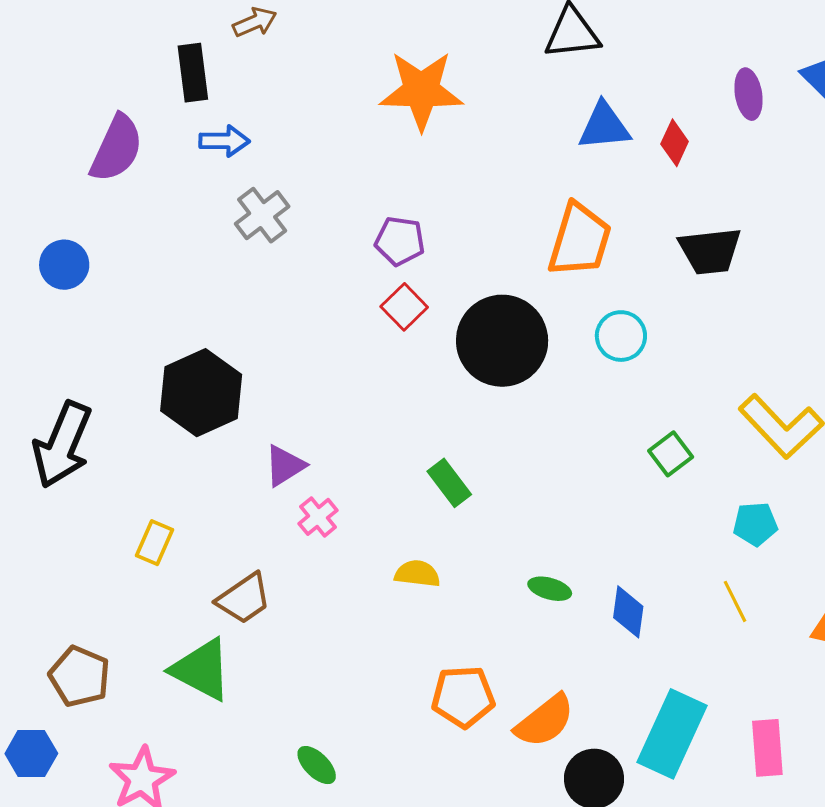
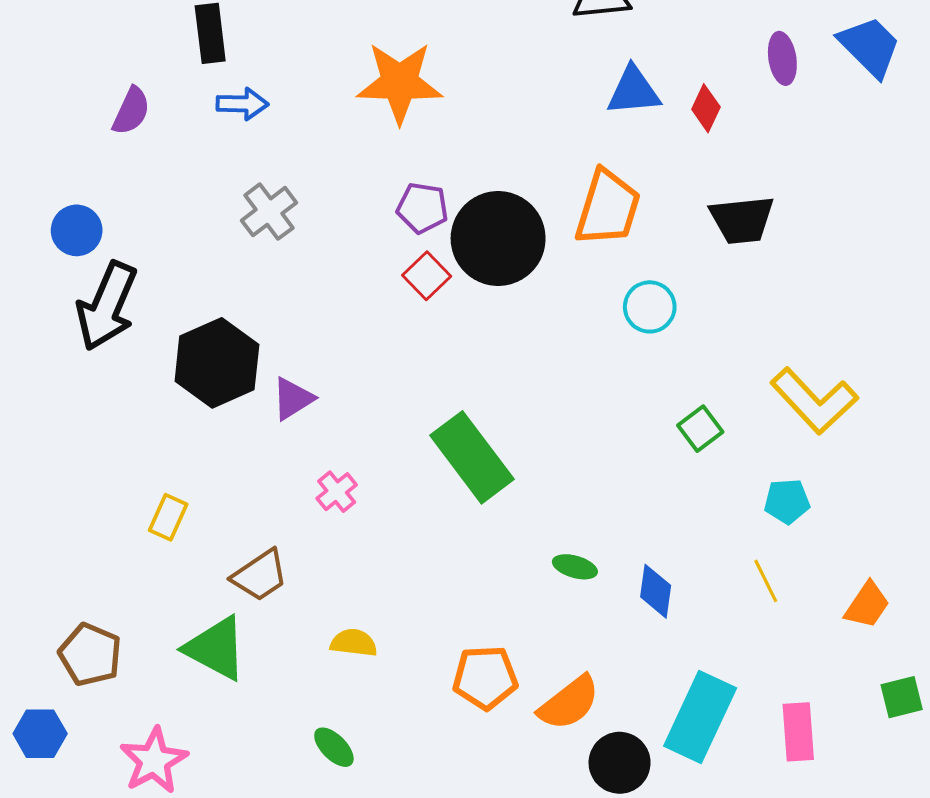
orange star: (421, 90) -> (400, 83), moved
purple semicircle: (117, 148) -> (131, 111), size x0.7
gray cross: (262, 215) -> (269, 212), moved
black circle: (502, 341) -> (498, 238), moved
black arrow: (62, 445) -> (107, 306), moved
purple triangle: (285, 466) -> (293, 399), moved
green rectangle: (449, 483) -> (472, 457), size x1.8
yellow semicircle: (417, 574) -> (354, 643), moved

